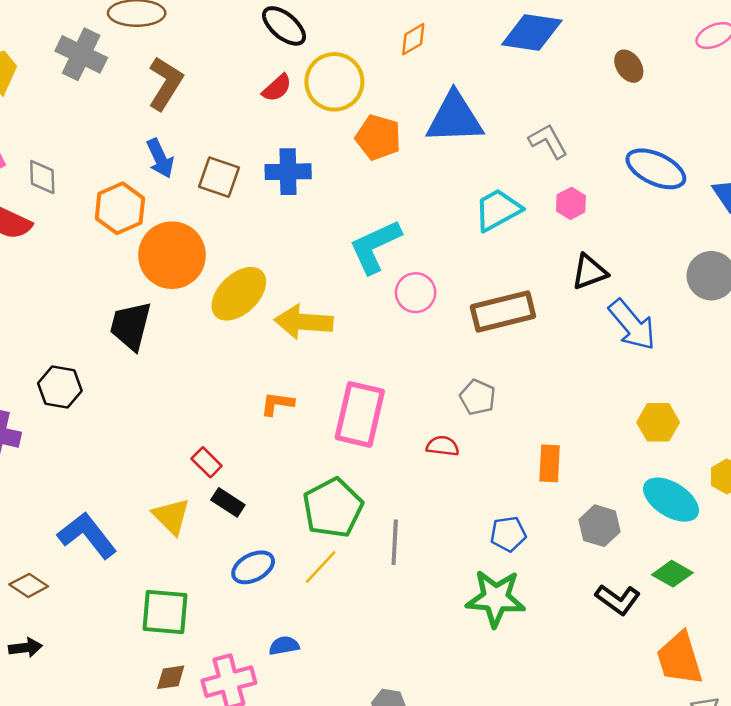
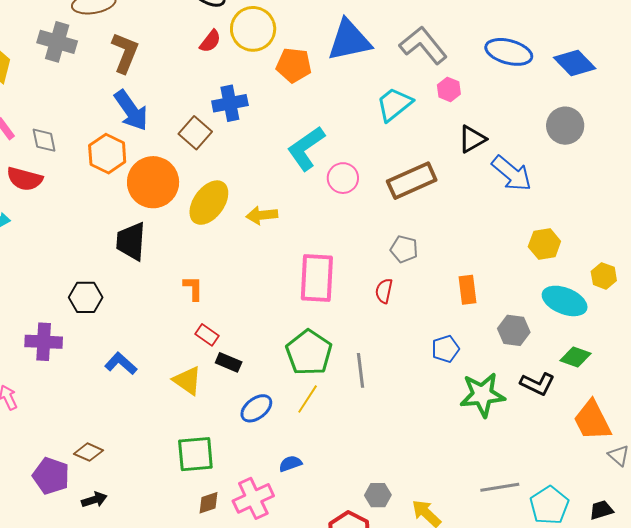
gray L-shape: (548, 141) -> (423, 45), size x1.5
blue arrow: (160, 158) -> (131, 110), size x1.4
brown square: (219, 177) -> (195, 133), moved, turned 32
yellow arrow: (304, 322) -> (262, 215), size x0.7
orange L-shape: (277, 404) -> (193, 288), moved, turned 92
red semicircle: (443, 446) -> (384, 291), turned -75
blue L-shape: (87, 535) -> (121, 364), moved, size x0.7
green star: (496, 598) -> (482, 395), moved

